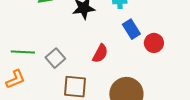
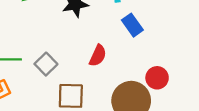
red circle: (154, 43) -> (157, 78), moved

